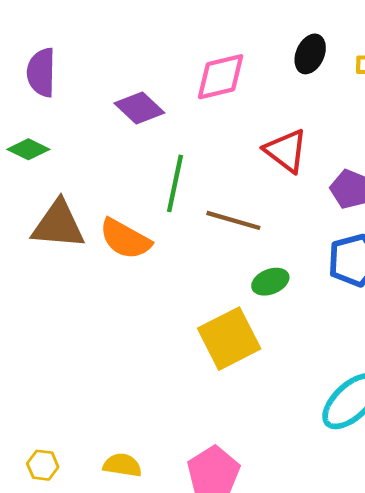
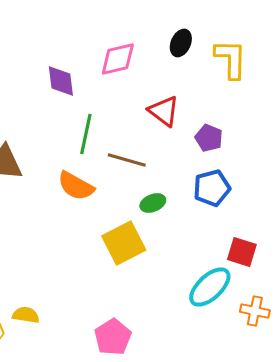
purple diamond: (139, 108) -> (61, 81), turned 40
orange semicircle: (125, 239) -> (76, 186), moved
yellow semicircle: (122, 465) -> (26, 315), moved

